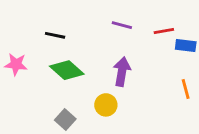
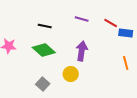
red line: (164, 31) -> (111, 23), turned 40
black line: (55, 35) -> (45, 26), moved

